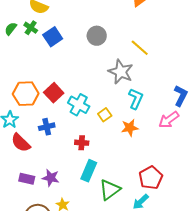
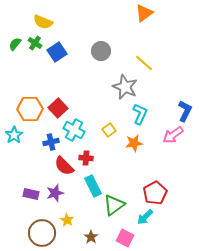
cyan cross: (79, 105) -> (74, 130), moved
red semicircle: (21, 143) -> (64, 166), moved
cyan rectangle: (89, 171) -> (93, 186), turned -50
purple star: (51, 178) -> (55, 193), turned -30

